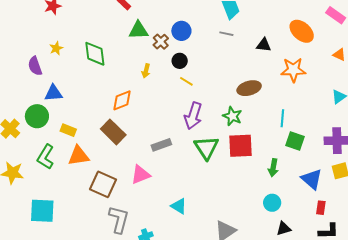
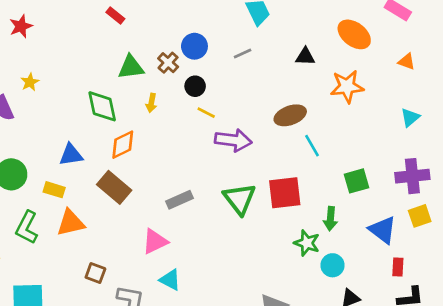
green triangle: (138, 30) -> (131, 67), moved
gray line: (226, 34) -> (243, 53), moved, turned -32
green diamond: (95, 54) -> (102, 106), moved
blue triangle: (53, 93) -> (71, 155), moved
purple arrow: (193, 116) -> (233, 140), moved, turned -96
green star: (232, 116) -> (307, 243), moved
cyan line: (282, 118) -> (312, 146), moved, turned -30
green square: (295, 141) -> (357, 181), turned -30
brown square: (103, 184) -> (95, 273), moved, size x0.6
cyan triangle: (179, 206) -> (170, 280), moved

